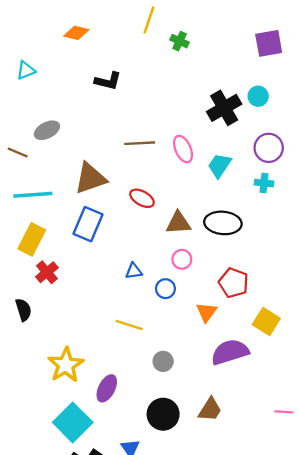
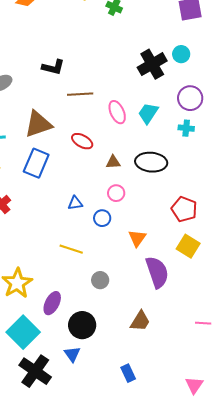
black L-shape: (108, 81) -> (53, 67), moved
pink ellipse: (183, 149) -> (117, 112), moved
brown triangle: (178, 223) -> (113, 162), size x0.7
red pentagon: (233, 283) -> (184, 209), moved
purple semicircle: (230, 352) -> (157, 272), turned 88
black circle: (163, 414) -> (82, 325), moved

